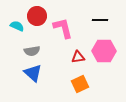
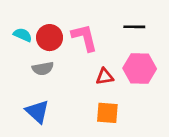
red circle: (37, 16) -> (50, 38), moved
blue triangle: (33, 73) -> (37, 112), moved
orange square: (80, 84) -> (107, 113), turned 30

